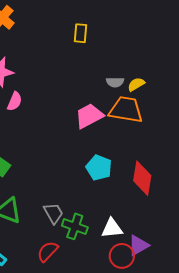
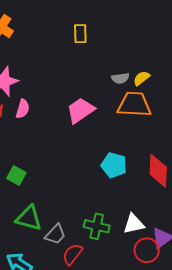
pink trapezoid: (89, 116) -> (81, 110), moved
gray trapezoid: (53, 213) -> (55, 234), moved, turned 80

